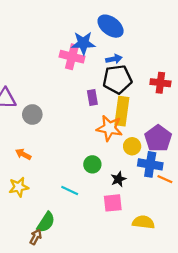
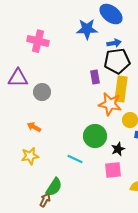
pink cross: (72, 57) -> (38, 41), moved
green circle: (92, 164) -> (95, 136), size x1.5

